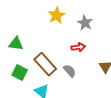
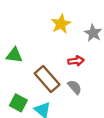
red arrow: (78, 47) -> (76, 61), moved
green square: (20, 73) -> (18, 103), moved

